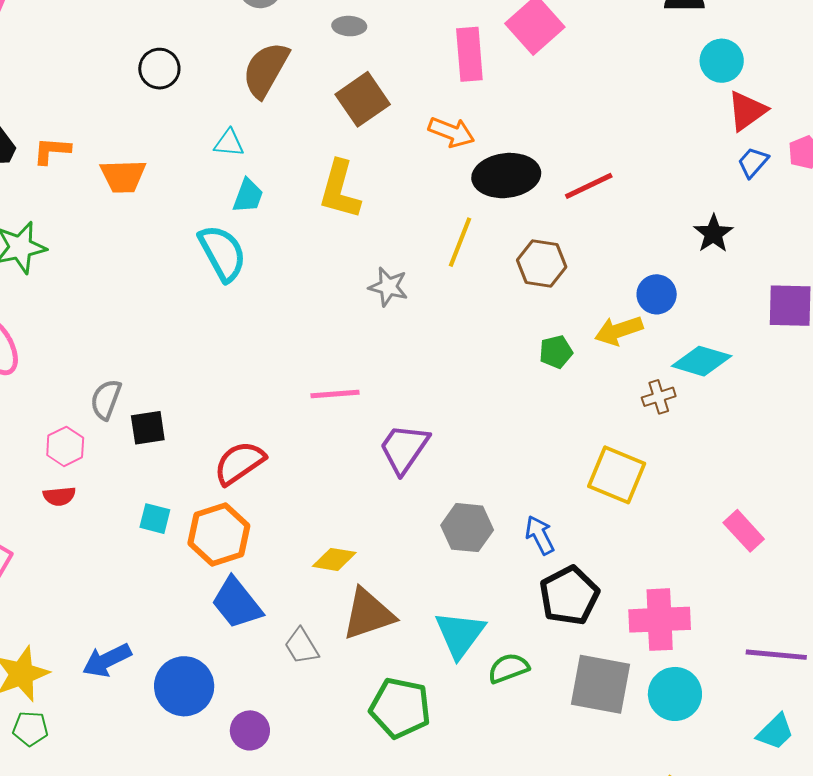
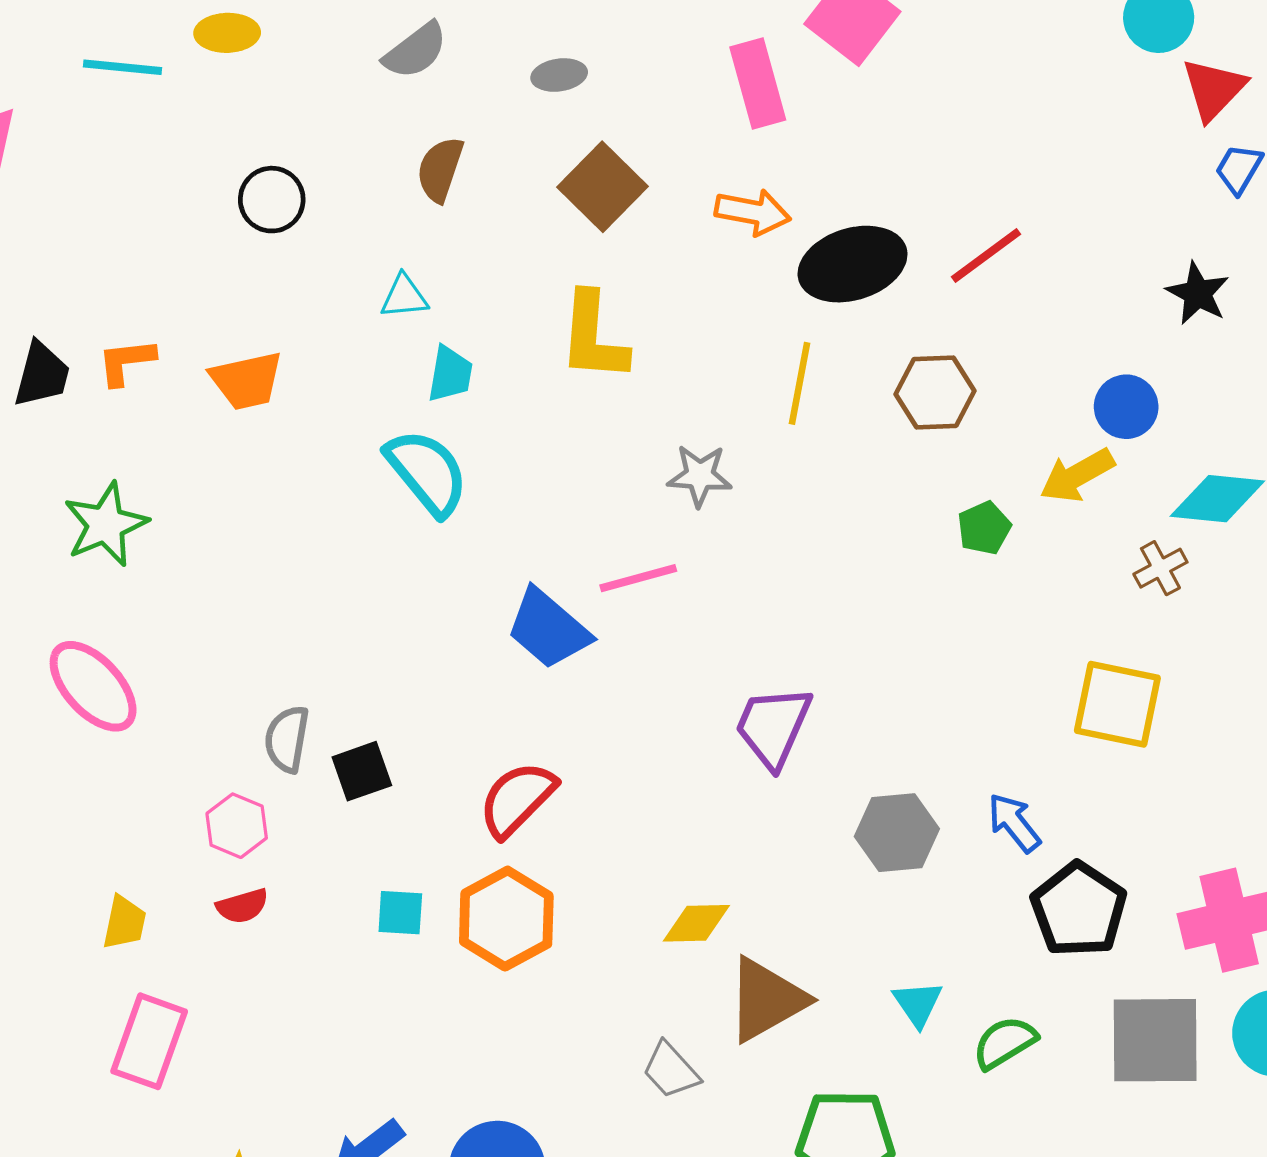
brown semicircle: (266, 70) -> (440, 169), size x0.7
pink line: (335, 394) -> (638, 578), moved
blue trapezoid: (237, 603) -> (548, 629), moved
cyan triangle: (460, 634) -> (918, 1004), size x0.6

